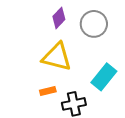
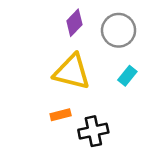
cyan rectangle: (104, 77) -> (127, 76), moved, size x0.6

